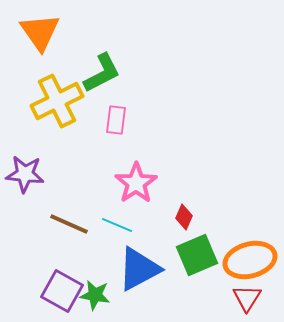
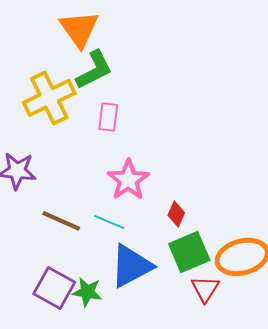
orange triangle: (40, 32) -> (79, 29), moved
red triangle: (247, 298) -> (205, 289), moved

